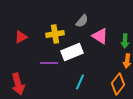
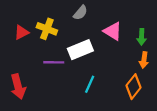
gray semicircle: (82, 21) -> (80, 13), moved
yellow cross: (55, 34) -> (47, 29), moved, turned 30

